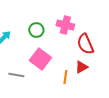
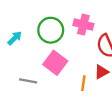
green circle: (36, 30) -> (51, 30), size x1.5

